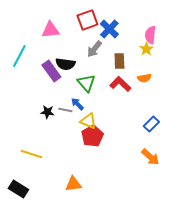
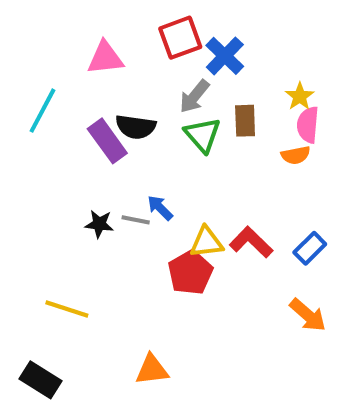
pink semicircle: (150, 35) -> (308, 125), moved
green triangle: (86, 83) -> (202, 135), moved
red L-shape: (120, 84) -> (251, 242), moved
yellow triangle: (88, 121) -> (207, 242), moved, turned -30

